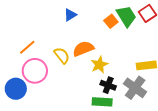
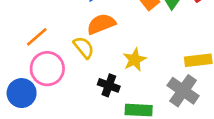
orange semicircle: (83, 49) -> (101, 24), moved
black cross: (108, 85) -> (109, 85), moved

